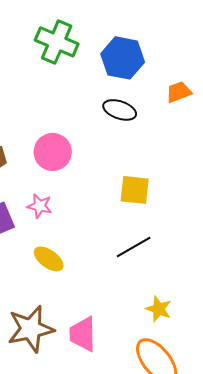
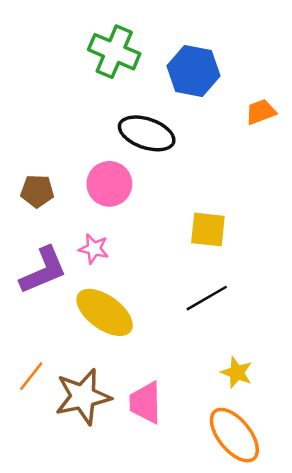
black ellipse: (120, 110) -> (147, 133), moved, size x1.4
yellow ellipse: (49, 259) -> (105, 312), size x1.6

